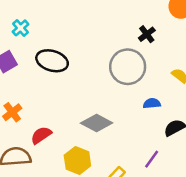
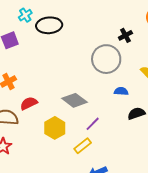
black ellipse: (52, 61) -> (49, 25), moved, turned -30
purple line: (152, 159) -> (93, 124), moved

